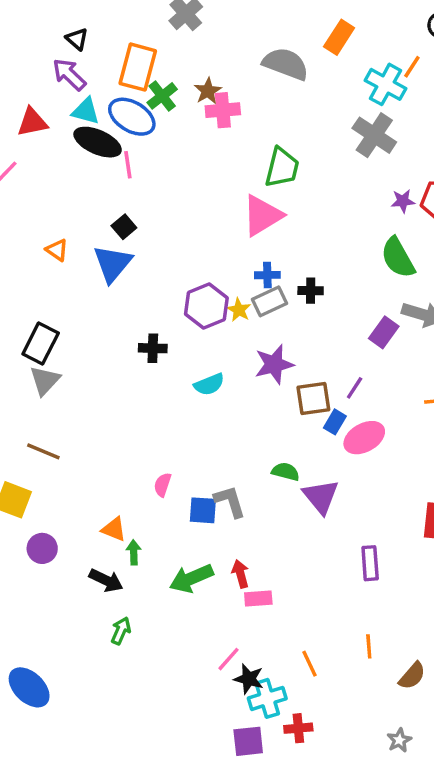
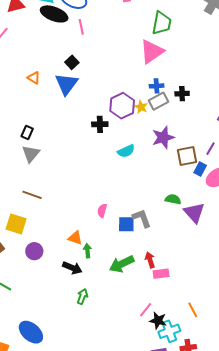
pink line: (128, 165) -> (81, 27), moved
black rectangle: (41, 343) -> (27, 132), size x0.6
black cross: (153, 348) -> (100, 124), moved

